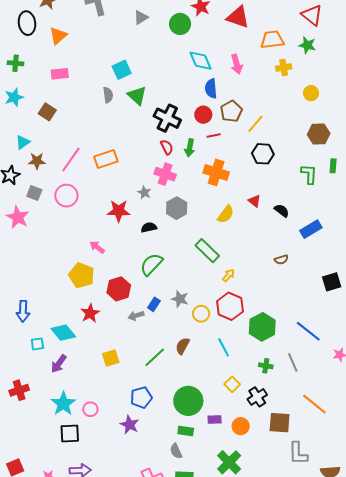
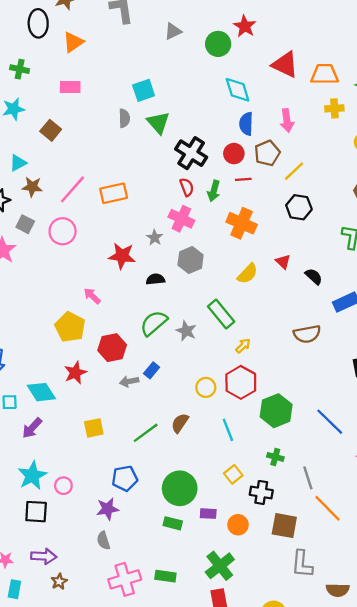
red triangle: (238, 17) -> (285, 65), moved
pink arrow: (237, 64) -> (287, 121), moved
brown semicircle: (281, 260) -> (307, 334), size x1.6
gray star: (180, 299) -> (186, 331), moved
gray line: (293, 362) -> (308, 478), moved
black cross: (257, 397) -> (261, 492), turned 36
purple star: (130, 425) -> (108, 509), turned 30
gray semicircle: (176, 451) -> (103, 541), moved

